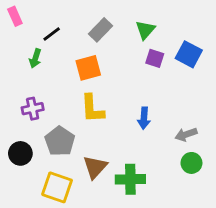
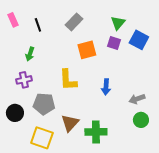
pink rectangle: (15, 16) -> (13, 20), moved
green triangle: (145, 30) -> (118, 23), moved
black line: (52, 34) -> (38, 25), turned -72
green arrow: (35, 58) -> (30, 54), moved
orange square: (88, 68) -> (87, 50), moved
gray pentagon: (60, 141) -> (44, 104), turned -30

